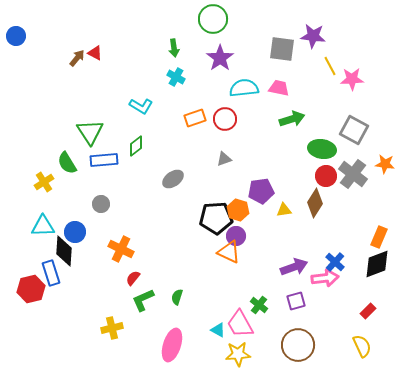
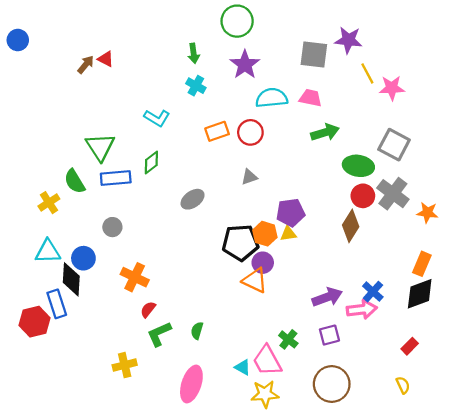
orange star: (385, 164) -> (427, 213), moved
yellow triangle: (284, 210) -> (288, 234), moved
yellow semicircle: (362, 346) -> (403, 385), size x0.7

